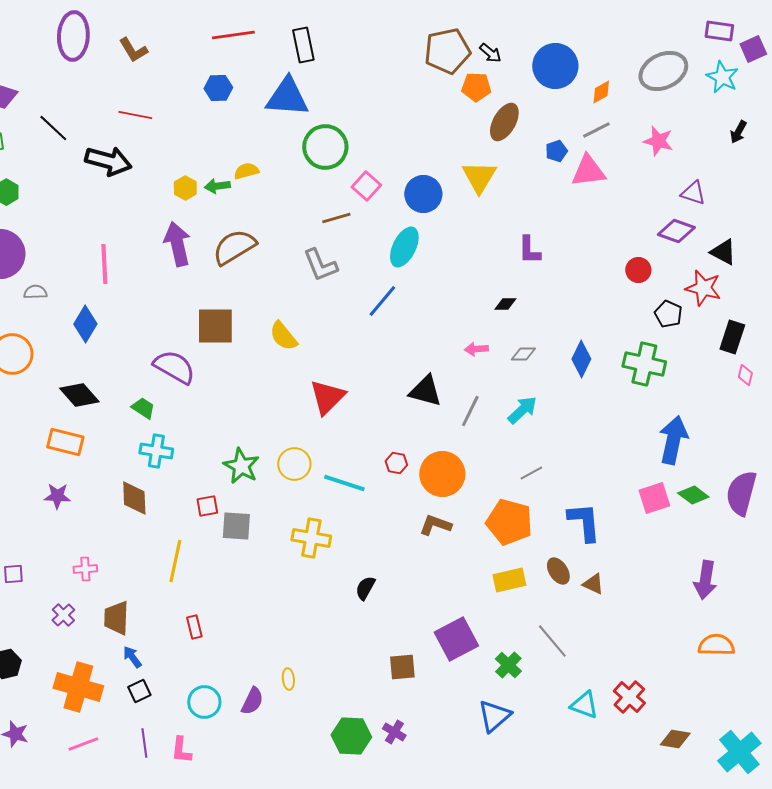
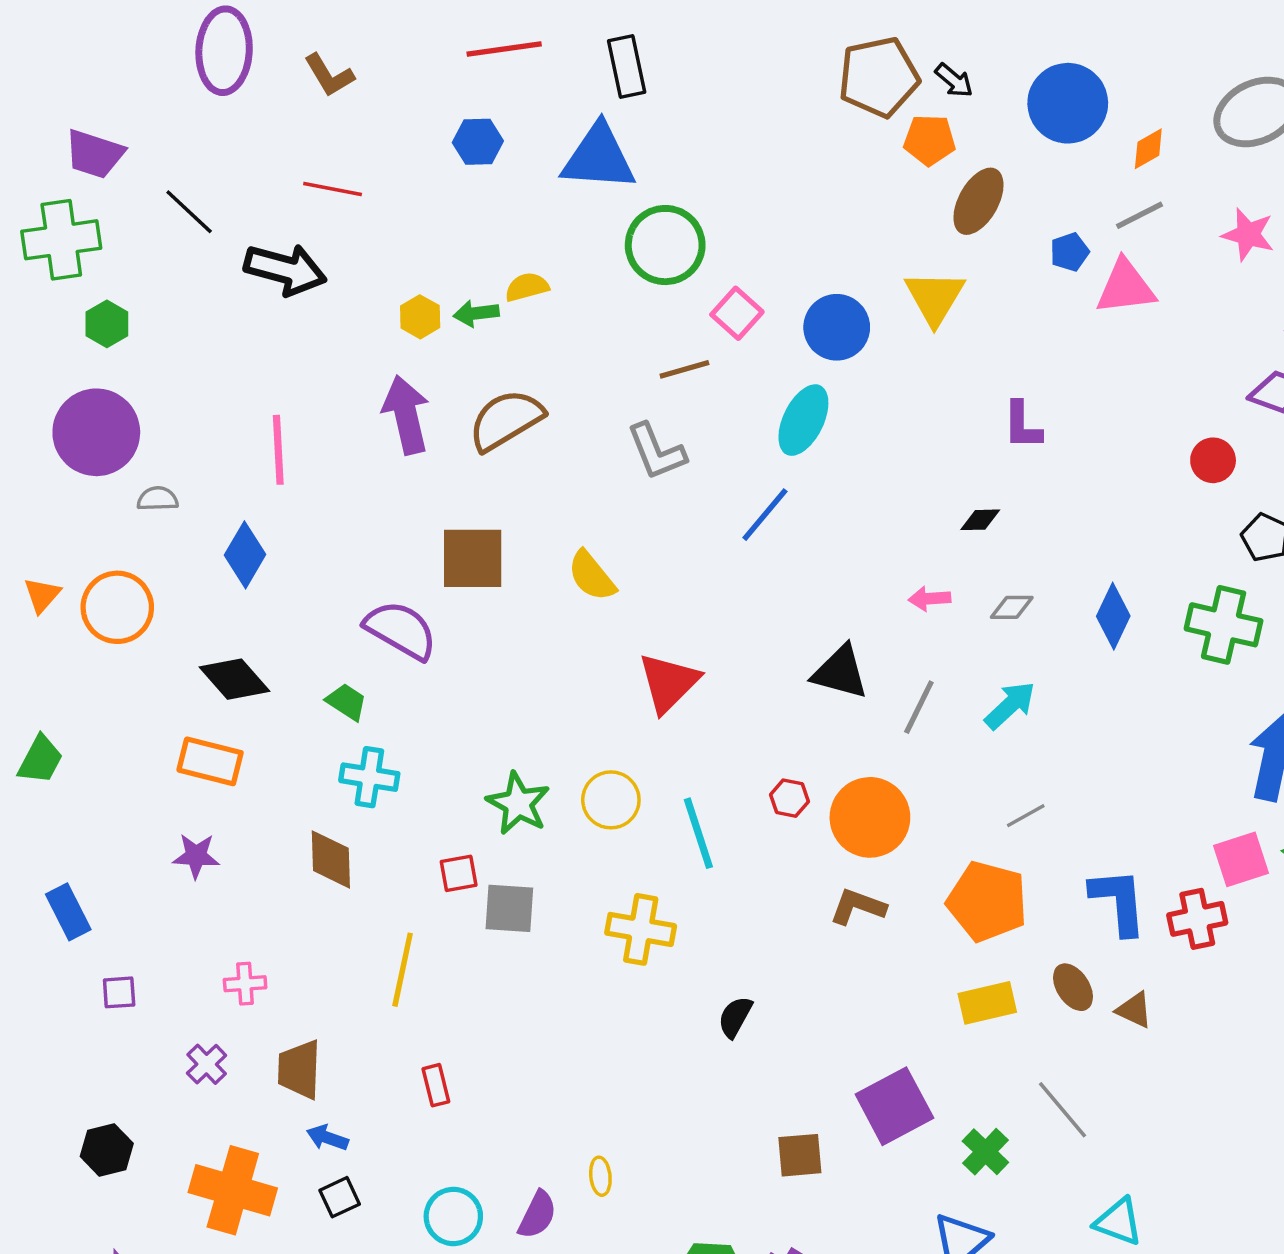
cyan line: (344, 483) -> (698, 833), turned 54
blue arrow: (132, 657) -> (327, 1138), turned -35
red cross: (629, 697) -> (1197, 919), moved, turned 36

